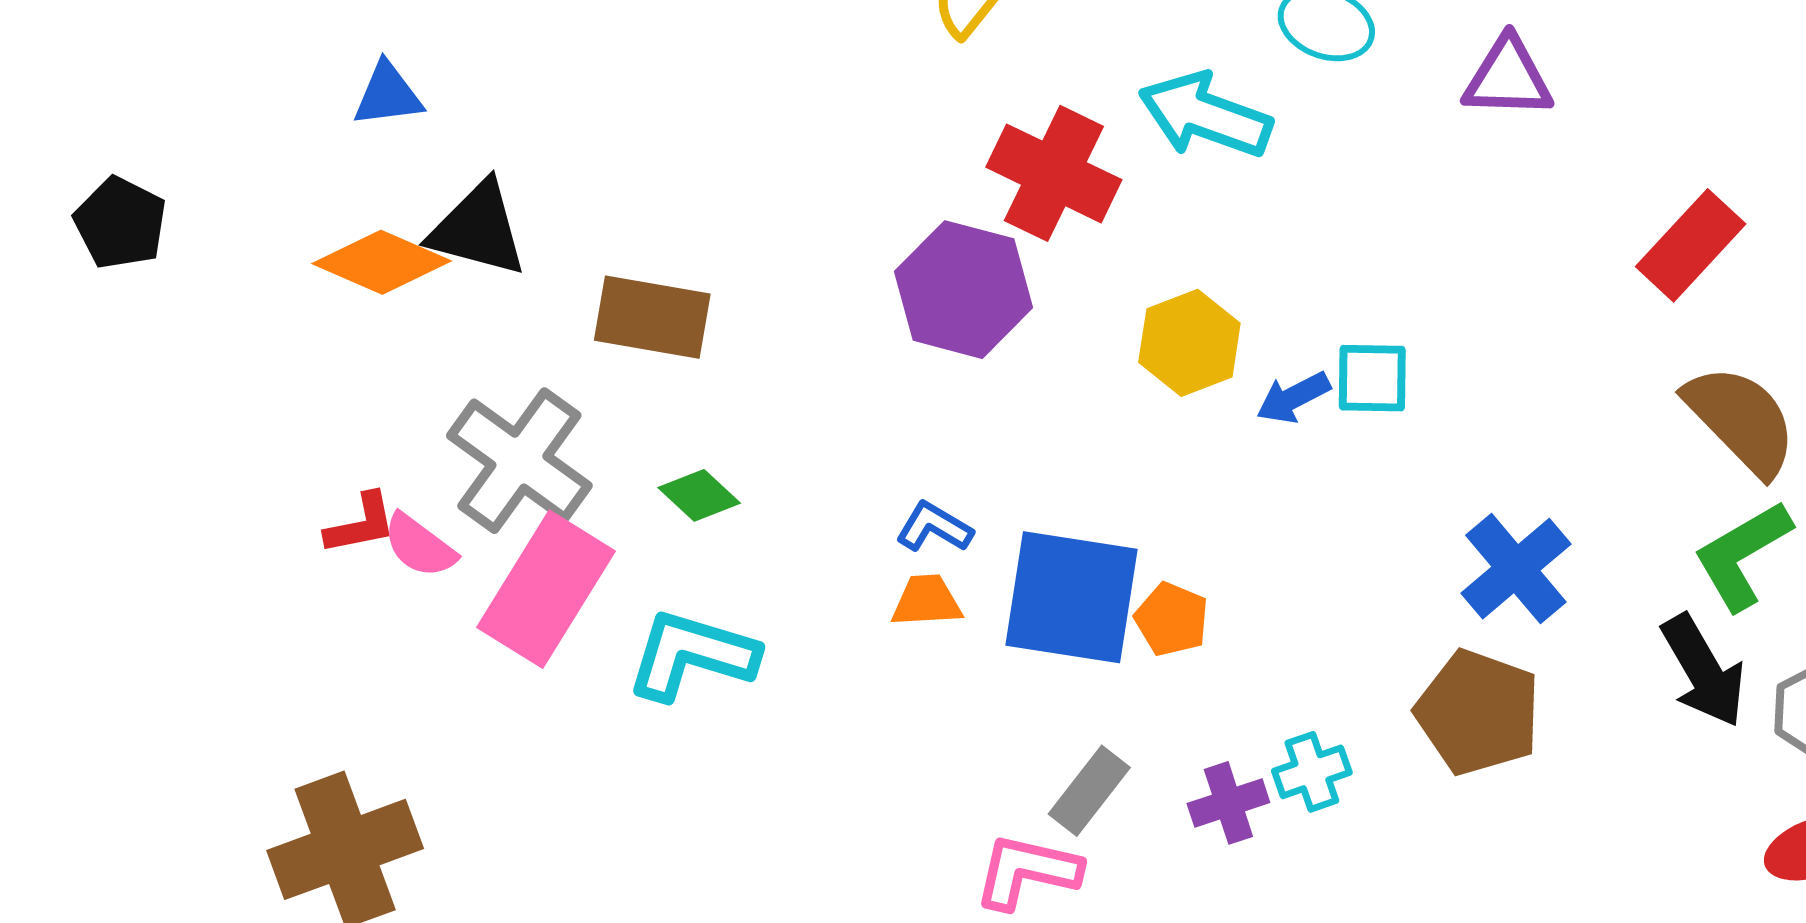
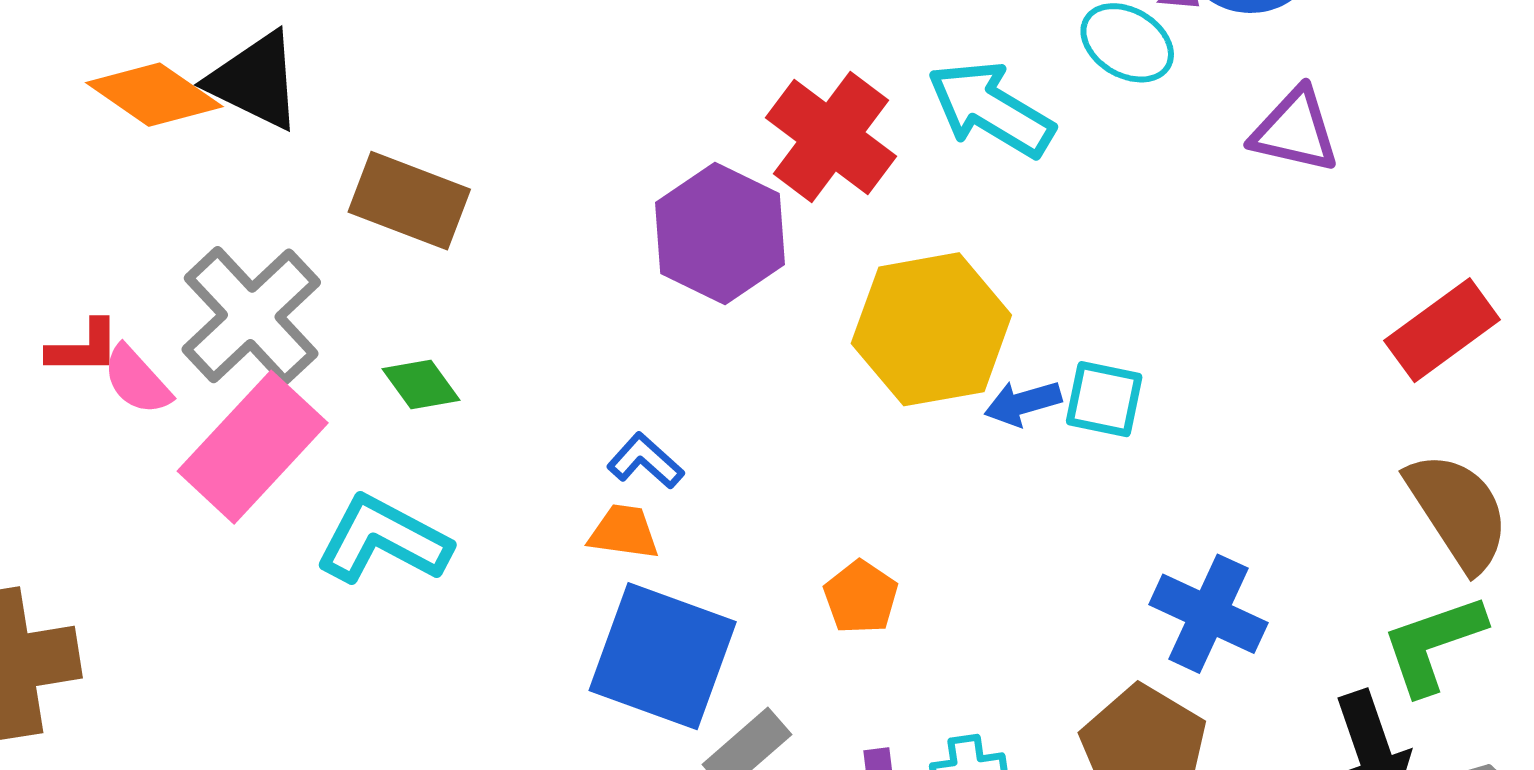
yellow hexagon: (1189, 343) -> (931, 329), size x1.5
blue cross: (1516, 569) -> (1208, 614), turned -36
blue square: (1071, 597) -> (663, 656), moved

